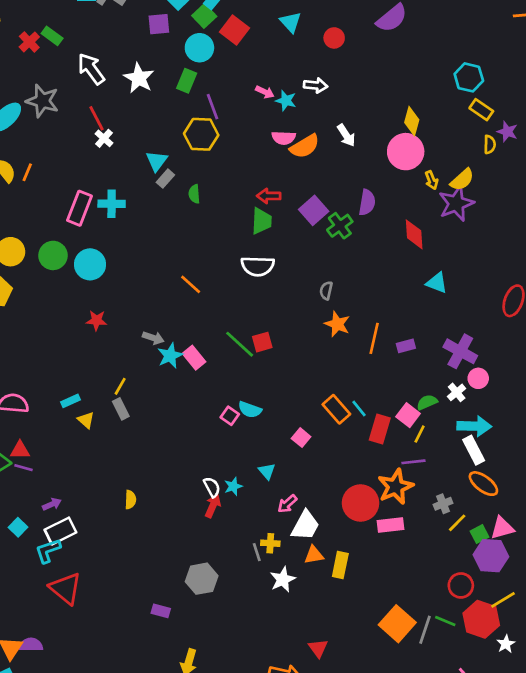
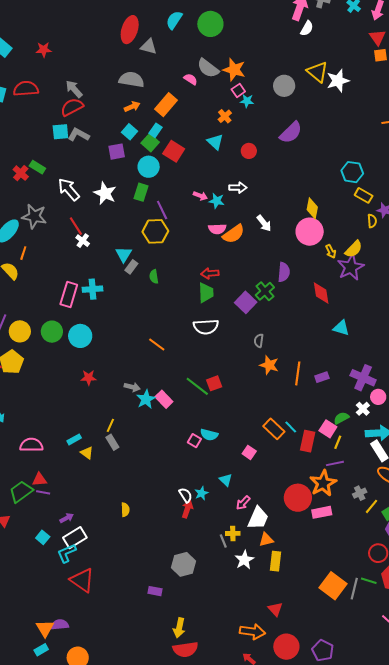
orange line: (27, 172) -> (23, 253), moved
purple square: (314, 210) -> (246, 302), moved
yellow rectangle: (340, 565) -> (275, 561), moved

